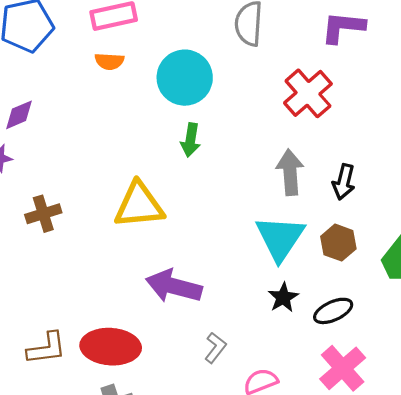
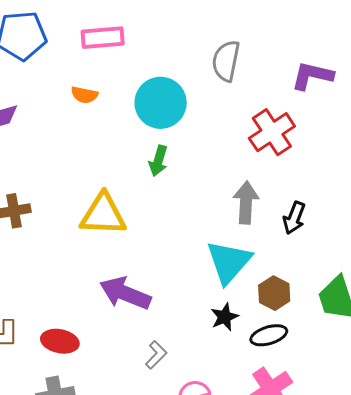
orange semicircle: (109, 61) -> (84, 95), moved
brown hexagon: (338, 243) -> (274, 293), moved
red ellipse: (111, 347) -> (60, 341), size x0.7

